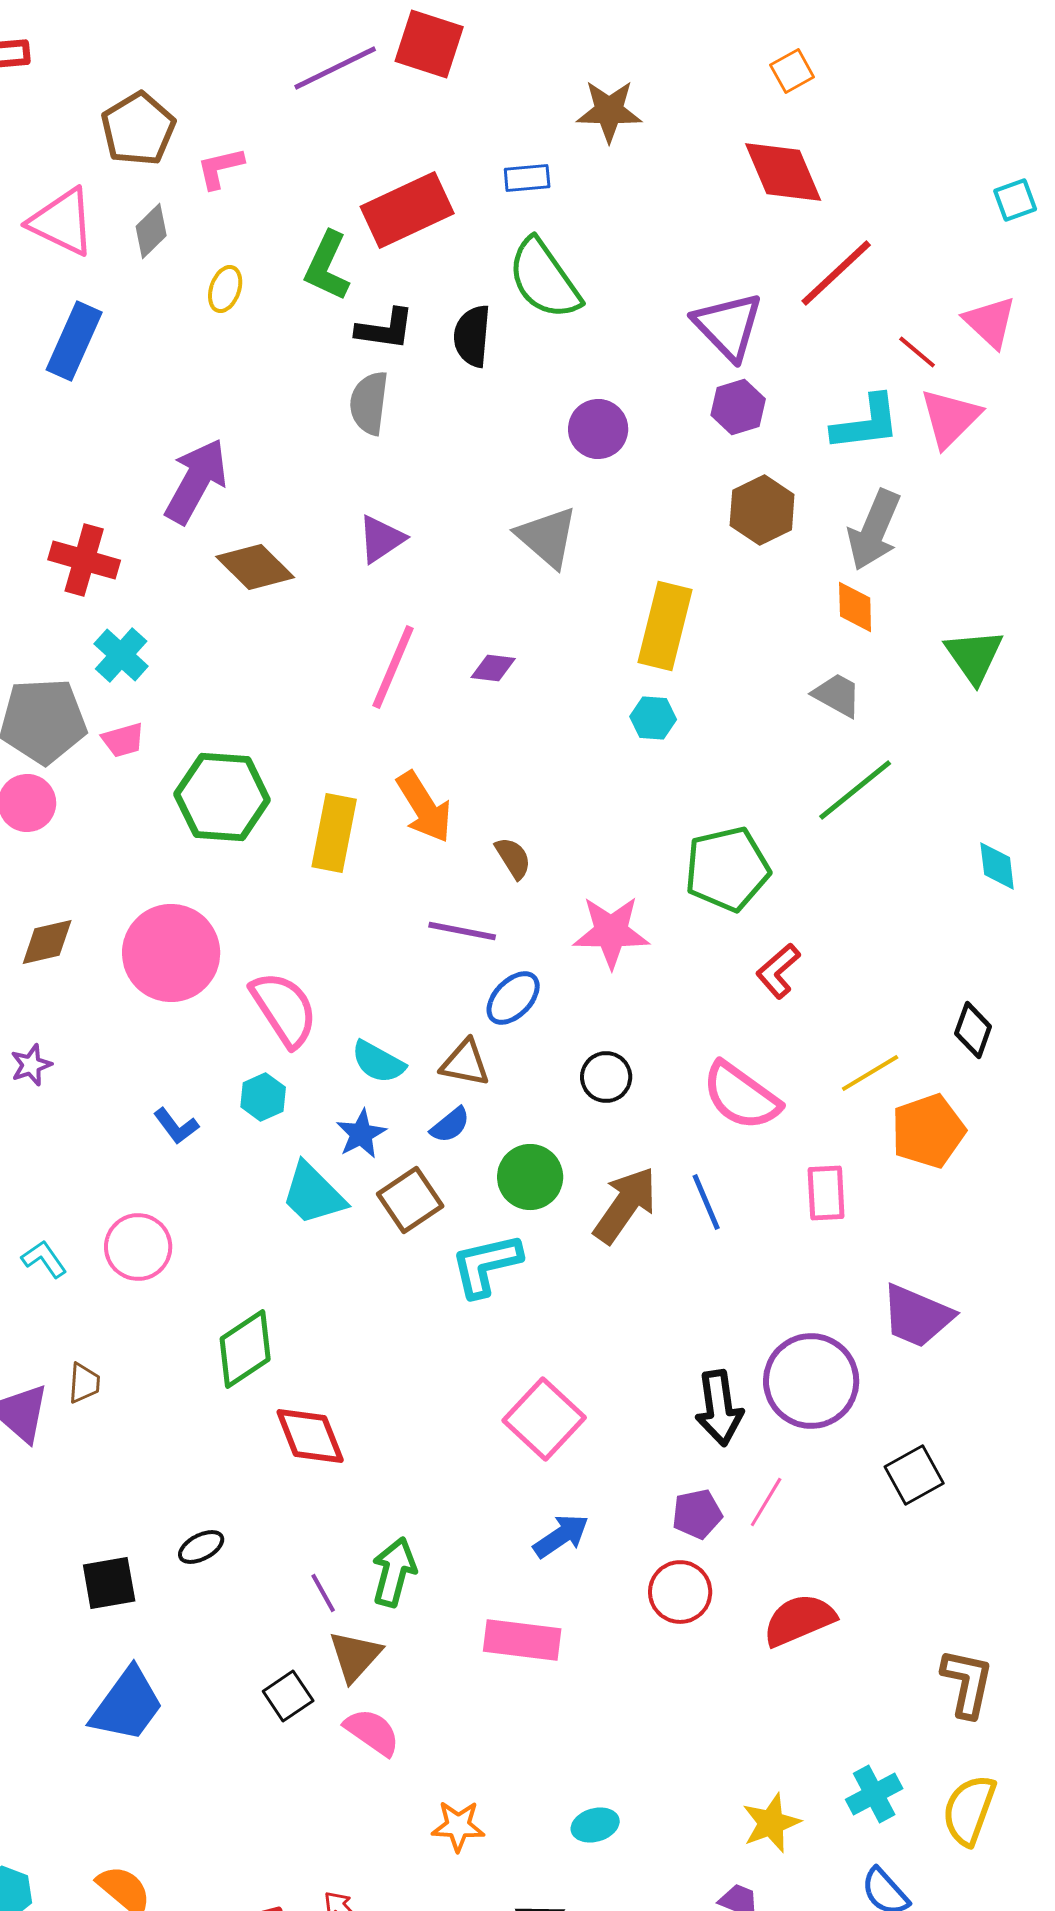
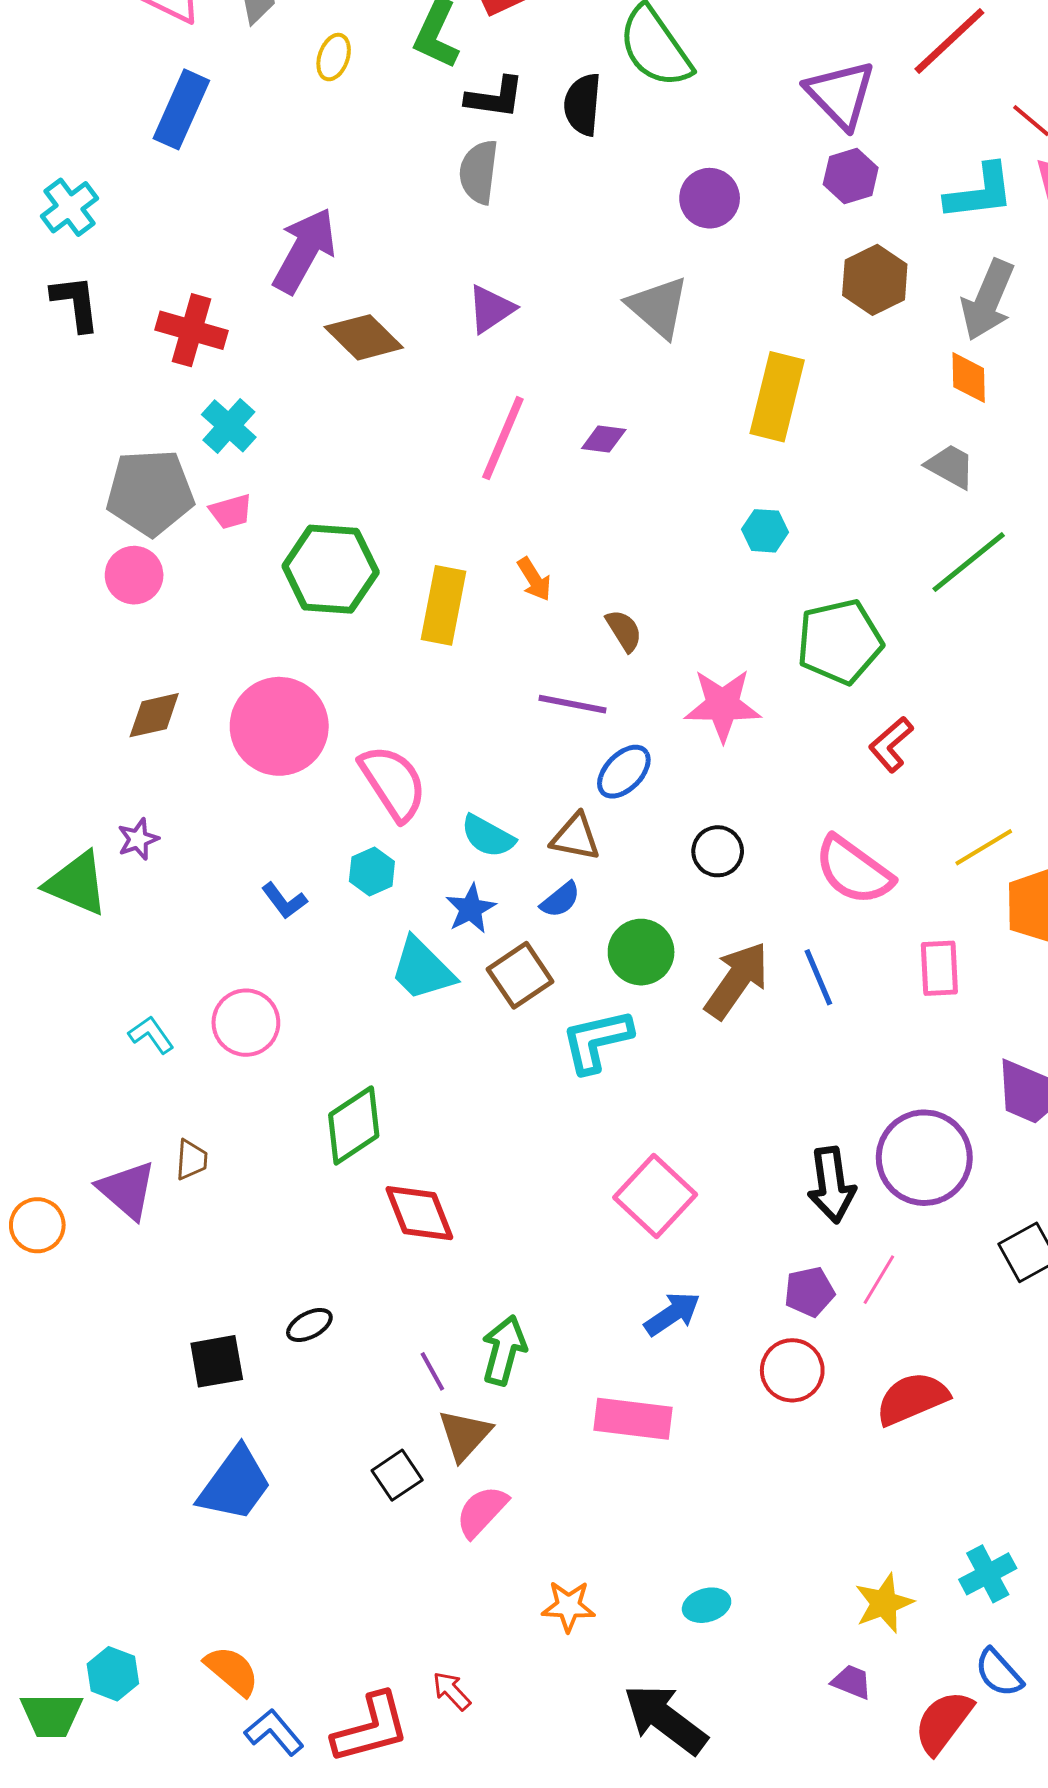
cyan hexagon: (653, 718) -> (765, 531), moved
orange arrow: (424, 807) -> (534, 579), size x0.6
pink semicircle: (372, 1732) -> (482, 1511), turned -82

